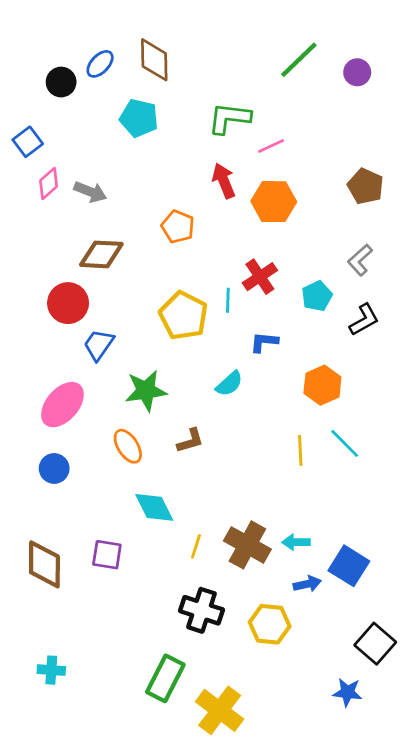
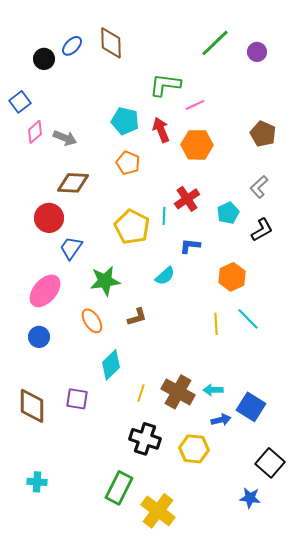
cyan pentagon: (139, 118) -> (125, 121), moved
cyan diamond: (154, 507) -> (111, 365), turned 72

